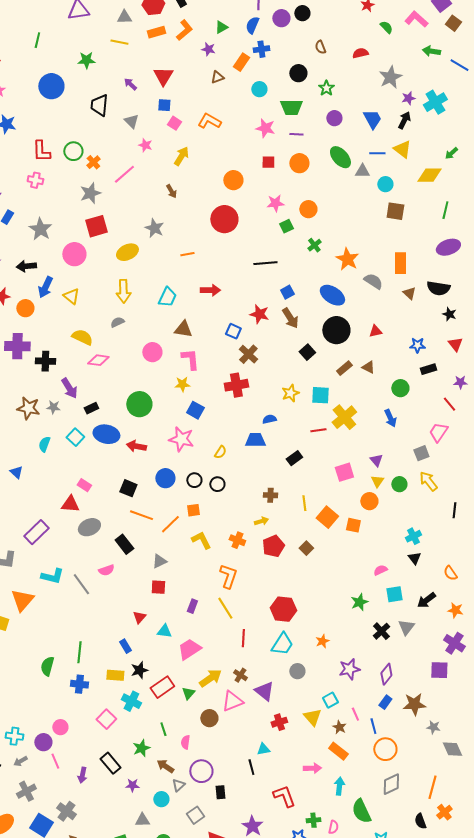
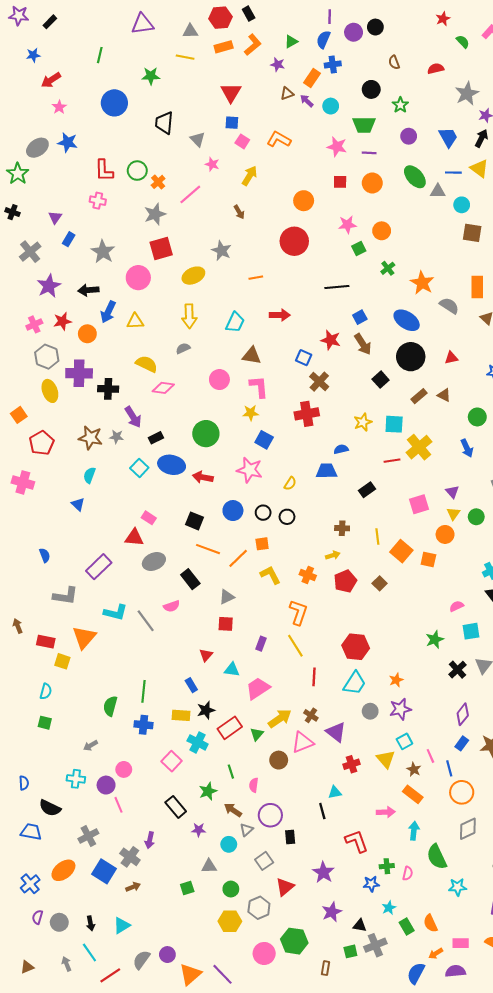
purple arrow: (130, 84) -> (307, 101), moved
yellow triangle: (71, 296) -> (135, 321), turned -42
cyan semicircle: (44, 444) -> (89, 475), moved
purple star: (349, 669) -> (400, 709), moved
gray arrow: (20, 761) -> (90, 746), moved
purple arrow: (82, 775) -> (150, 840), moved

